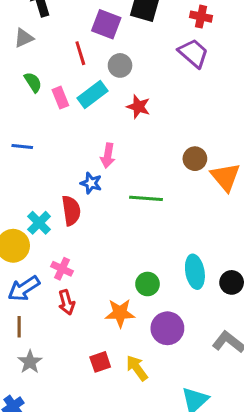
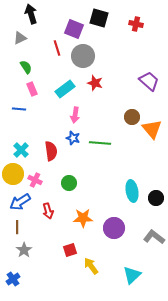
purple trapezoid: (193, 53) -> (149, 81), moved
gray circle: (120, 65) -> (83, 56), size x1.5
cyan rectangle: (93, 94) -> (65, 89), moved
pink rectangle: (60, 98) -> (32, 89), moved
blue star: (91, 183) -> (73, 138), moved
cyan cross: (39, 223) -> (21, 150), moved
pink cross: (62, 269) -> (35, 180), moved
green circle: (148, 284) -> (69, 183), moved
yellow arrow: (137, 368) -> (91, 266), moved

